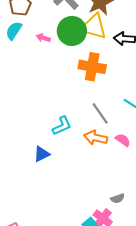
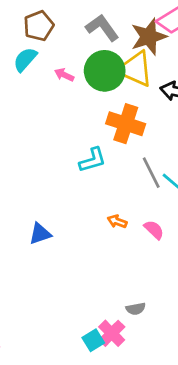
gray line: (100, 113) -> (151, 173), moved
cyan L-shape: (62, 126) -> (93, 160), moved
orange arrow: (96, 138) -> (117, 221), size x0.6

